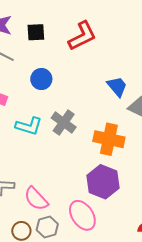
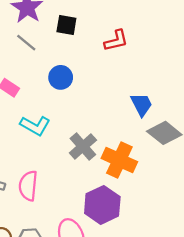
red L-shape: (82, 36) -> (116, 41), size x0.7
gray cross: (64, 122) -> (83, 147), moved
pink semicircle: (36, 199) -> (28, 186), moved, turned 36

